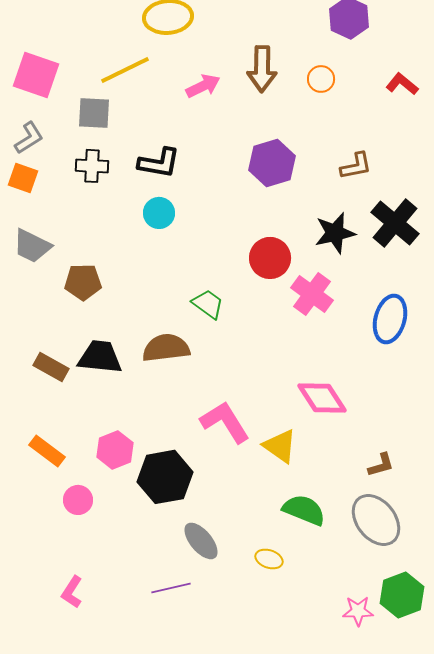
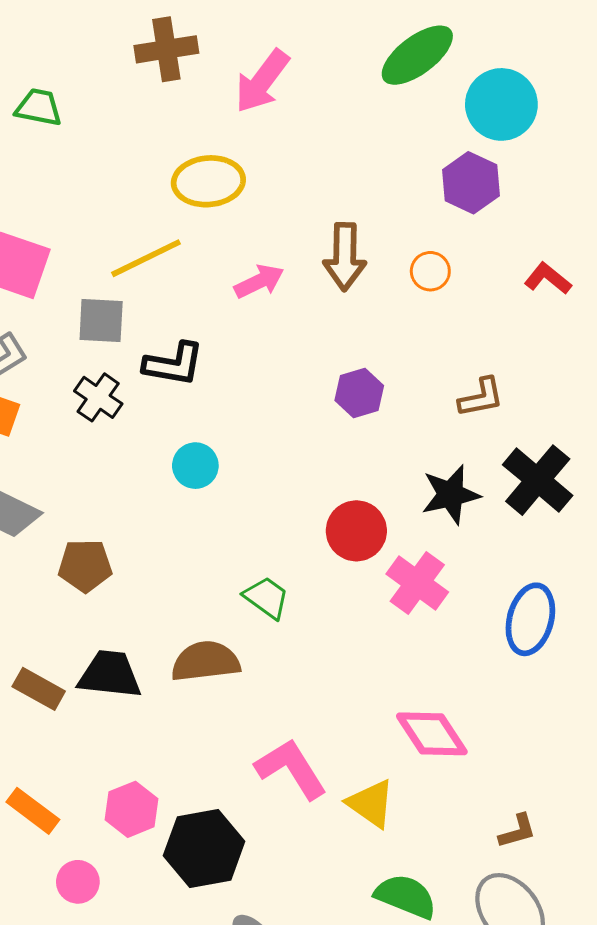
black L-shape: (159, 163) -> (174, 364), moved
purple hexagon: (272, 163) -> (359, 393), size x0.7
black cross: (92, 166) -> (98, 397), turned 32

